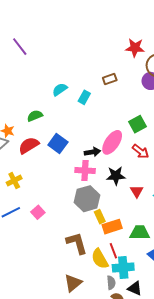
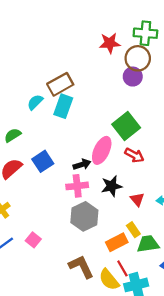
brown rectangle: (110, 79) -> (60, 84), moved, size x1.6
cyan rectangle: (84, 97) -> (63, 106), size x1.5
green square: (137, 124) -> (126, 126), size x1.4
blue square: (58, 143) -> (43, 161), turned 30
yellow rectangle: (100, 217) -> (133, 230), moved

